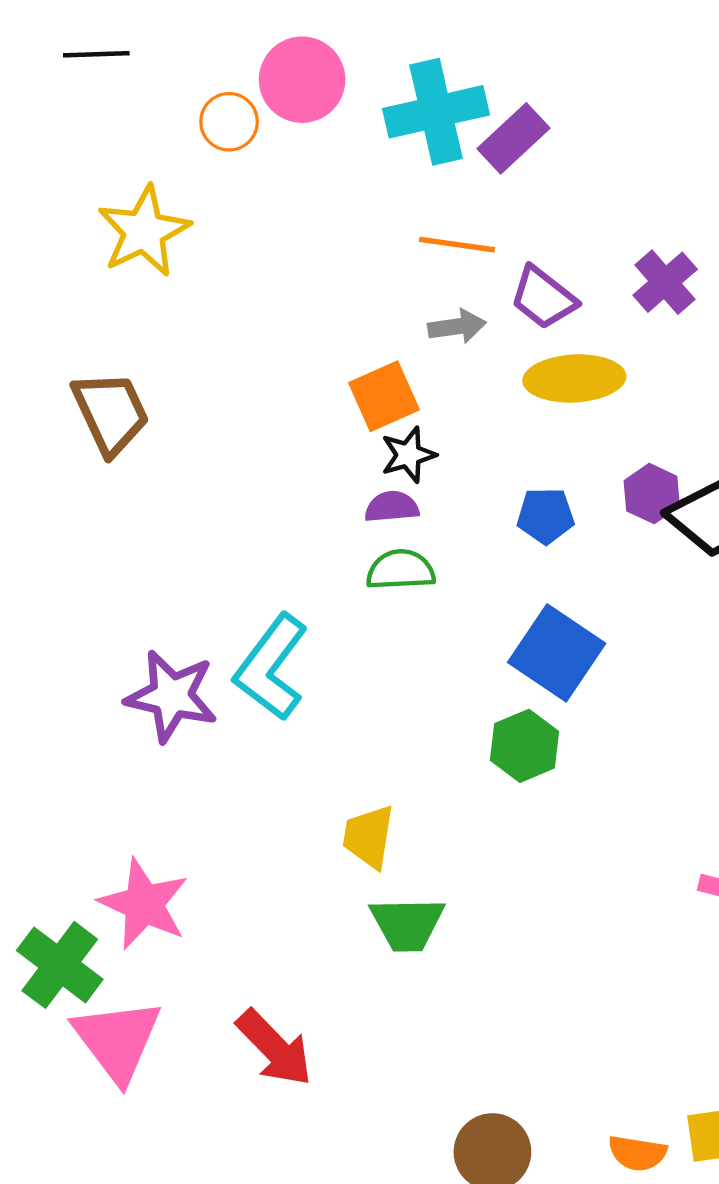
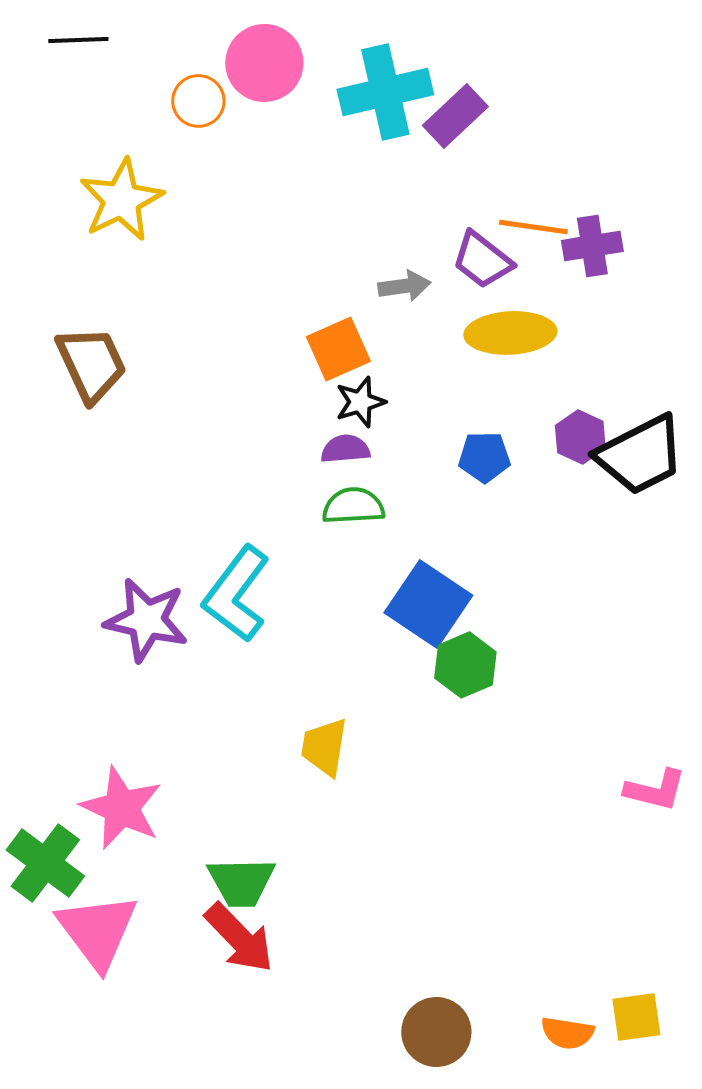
orange line: (457, 245) -> (533, 227), moved
purple cross: (665, 282) -> (592, 246), turned 32
blue square: (557, 653) -> (428, 604), moved
green trapezoid: (407, 924) -> (241, 882), moved

